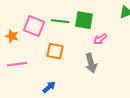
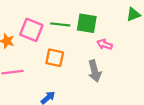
pink arrow: (100, 39) -> (105, 44), turned 56

